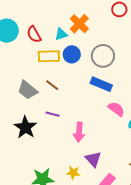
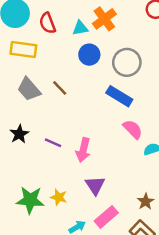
yellow rectangle: (49, 56) -> (23, 49), moved
purple line: (52, 114) -> (53, 143), moved
black star: (25, 127) -> (19, 134), size x0.7
yellow star: (73, 173) -> (59, 197), moved

